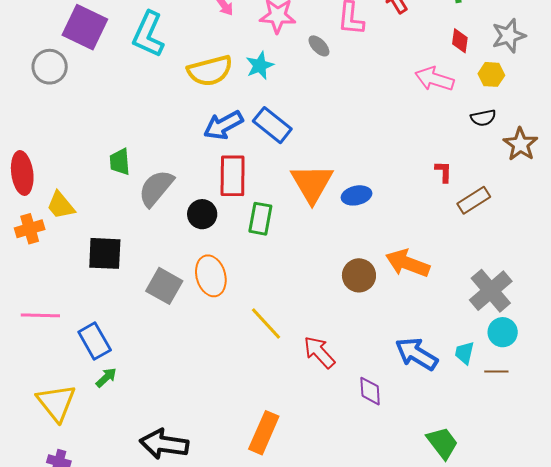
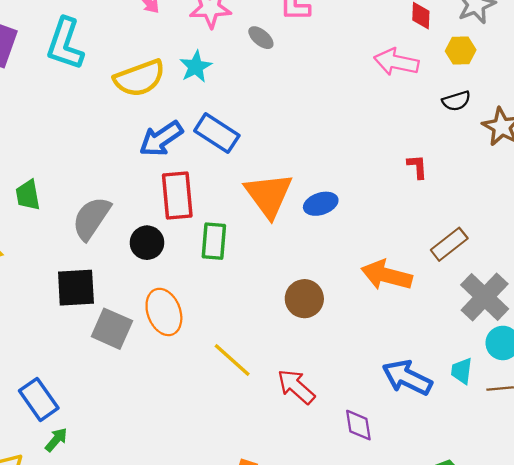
green trapezoid: (120, 162) -> (28, 195), moved
brown rectangle: (474, 200) -> (449, 244), moved
black square: (105, 253) -> (76, 288), moved
brown circle: (359, 275) -> (304, 299), moved

